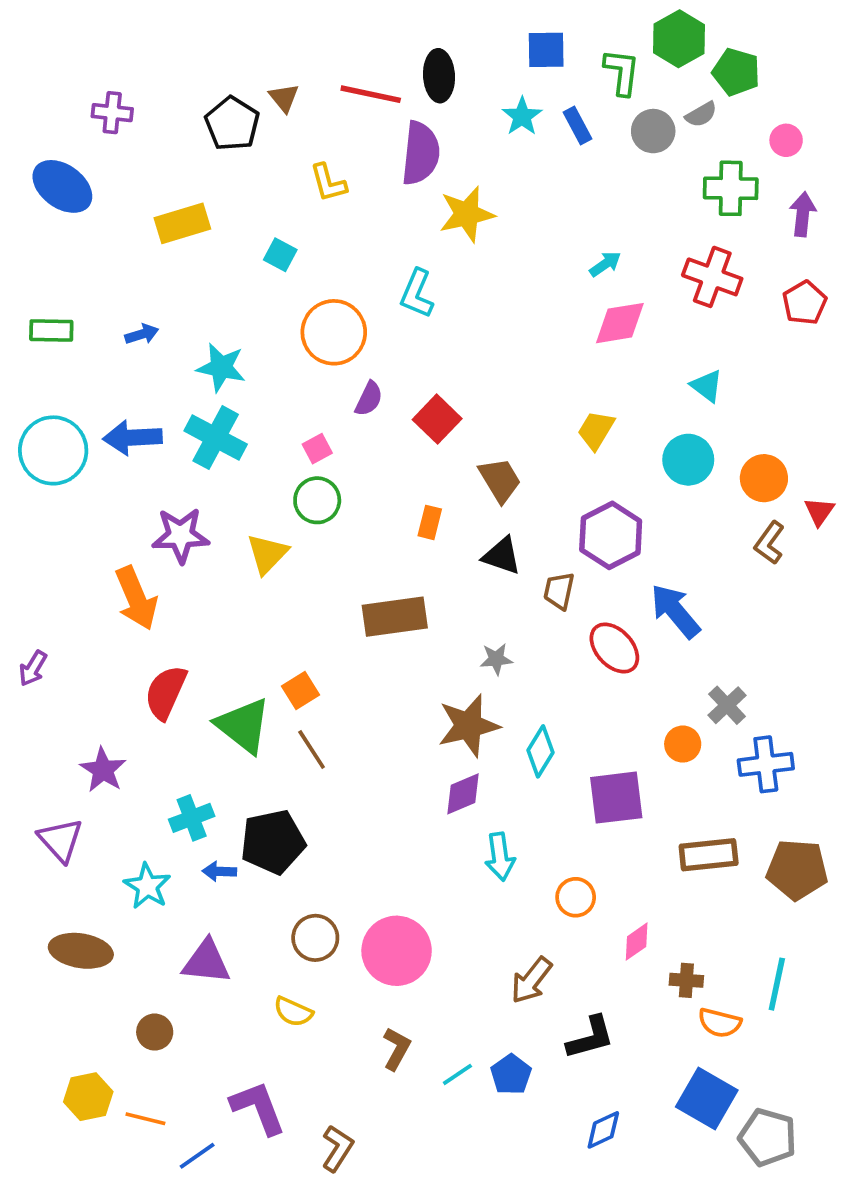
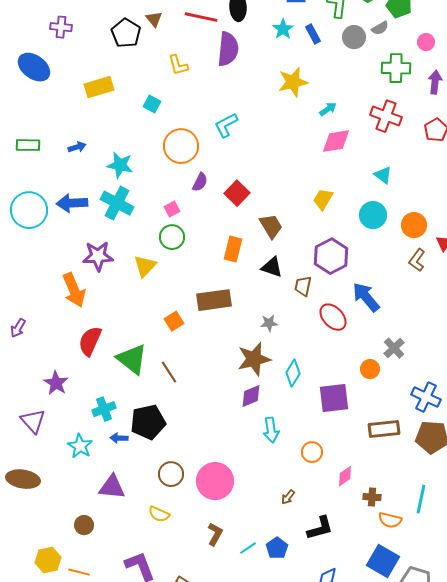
yellow star: (467, 214) -> (293, 82), moved
cyan L-shape: (417, 294) -> (226, 125), turned 40
orange rectangle: (430, 522) -> (233, 249), size x1.4
orange square: (301, 690) -> (174, 321), moved
blue cross: (766, 764) -> (426, 397), moved, turned 32
brown ellipse: (81, 951) -> (23, 479), moved
brown arrow: (531, 980) -> (288, 497), size x0.6

